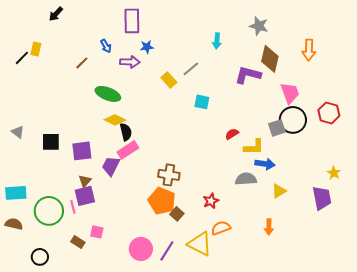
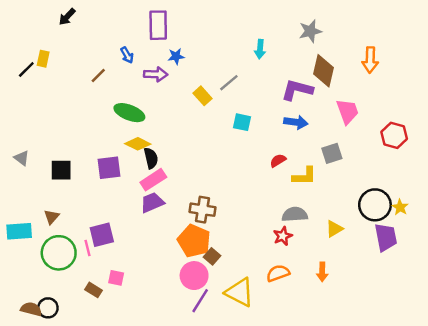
gray star: (259, 26) -> (310, 31), turned -30
black circle: (293, 120) -> (375, 205), moved
purple square: (82, 151) -> (109, 168), moved
blue arrow: (265, 164) -> (296, 122), moved
purple trapezoid: (111, 166) -> (152, 202), moved, turned 40
brown triangle: (85, 181) -> (52, 217), moved
red star: (211, 201) -> (283, 236), moved
brown semicircle: (14, 224) -> (31, 309), moved
orange semicircle: (221, 228) -> (278, 273), moved
pink circle: (141, 249) -> (194, 276), moved

